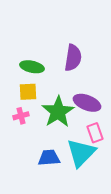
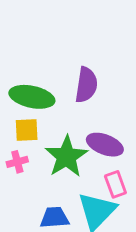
green ellipse: (32, 67) -> (32, 97), size x1.4

